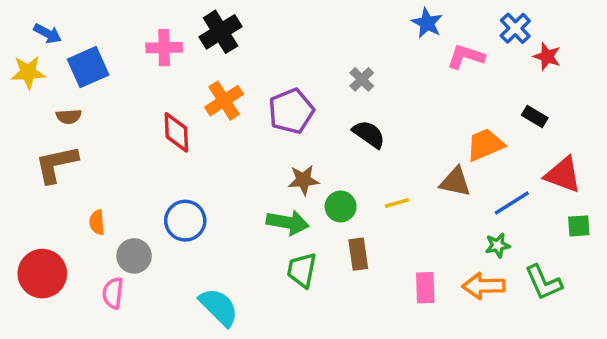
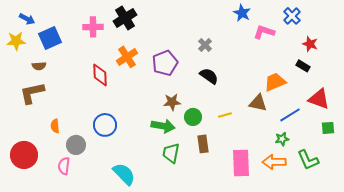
red star: (547, 56) -> (310, 44), moved
pink rectangle: (425, 288) -> (241, 163), size x1.5

